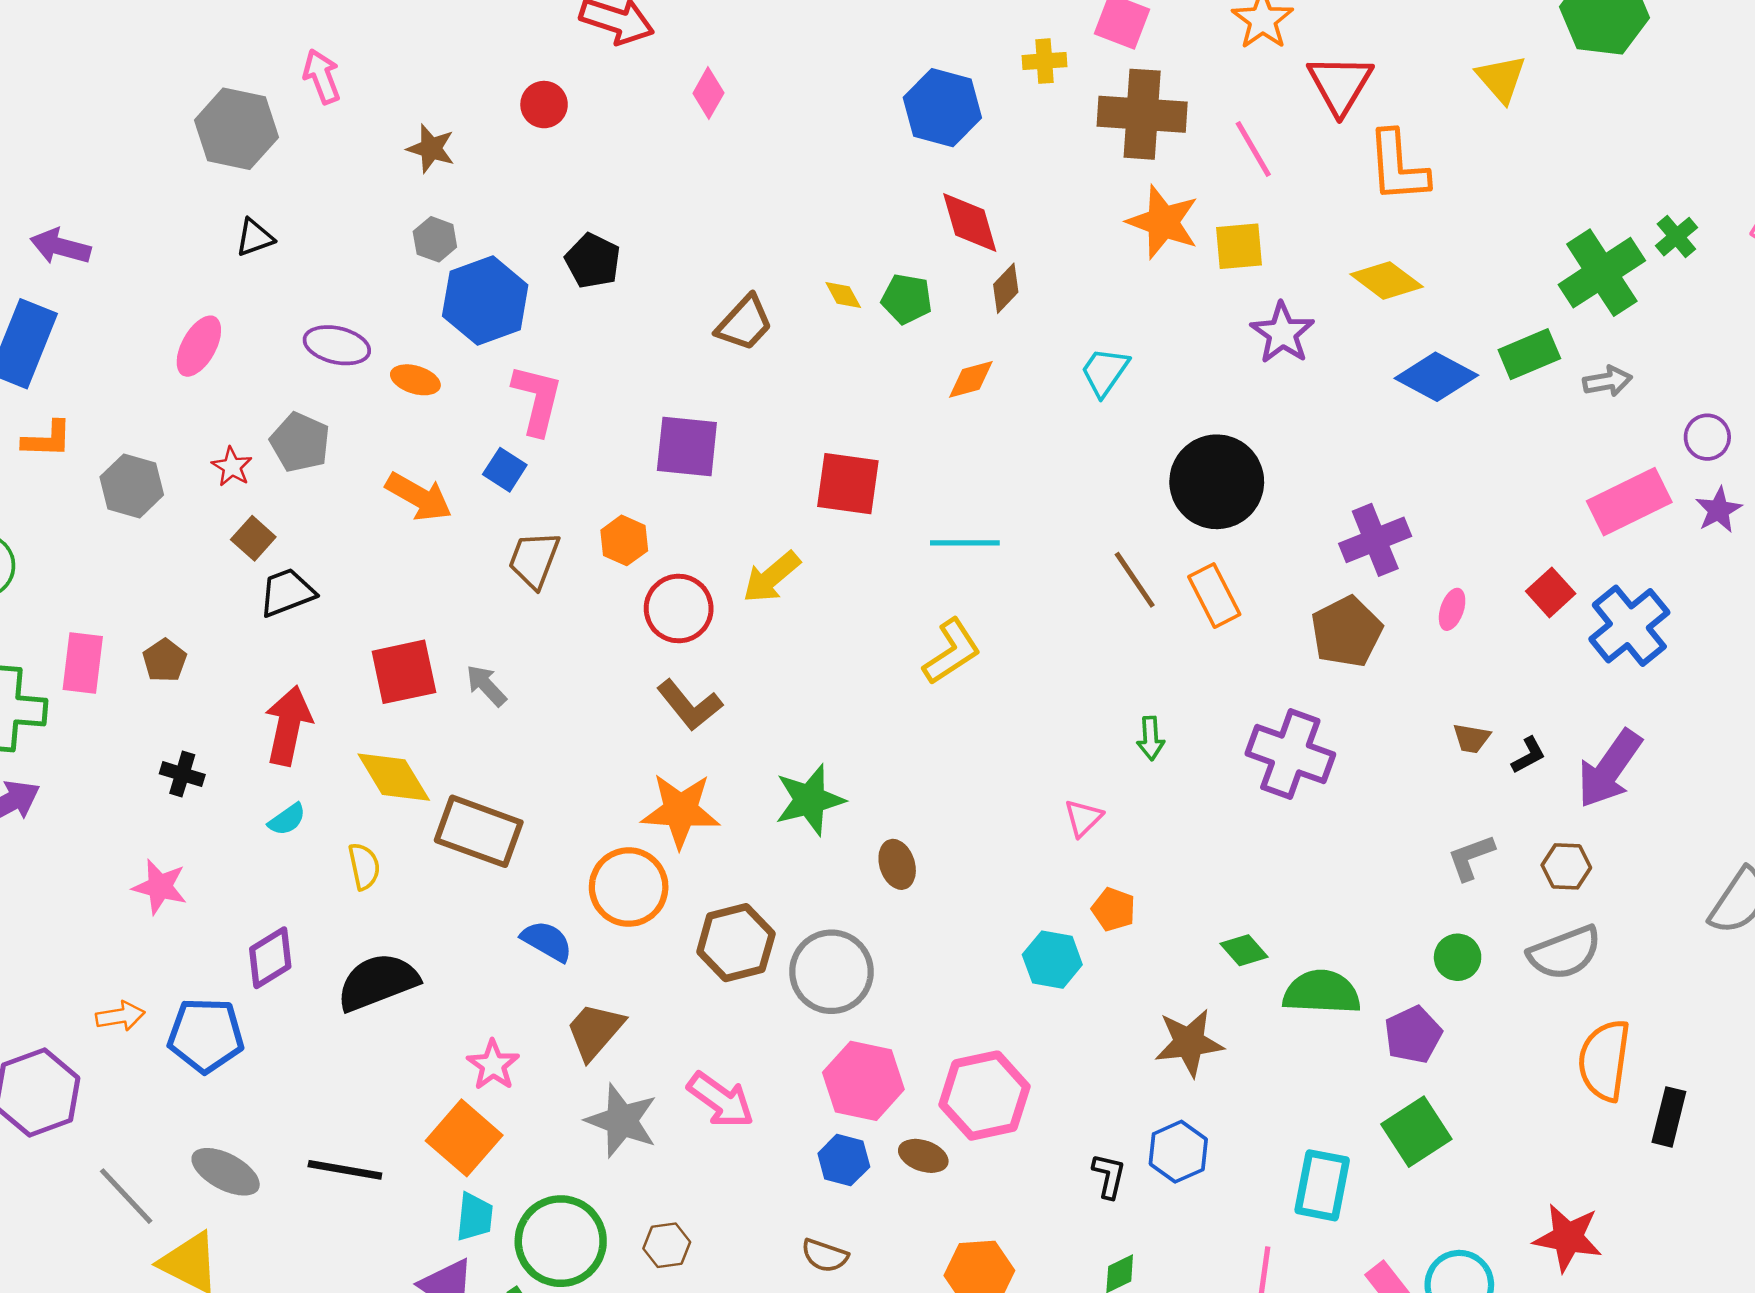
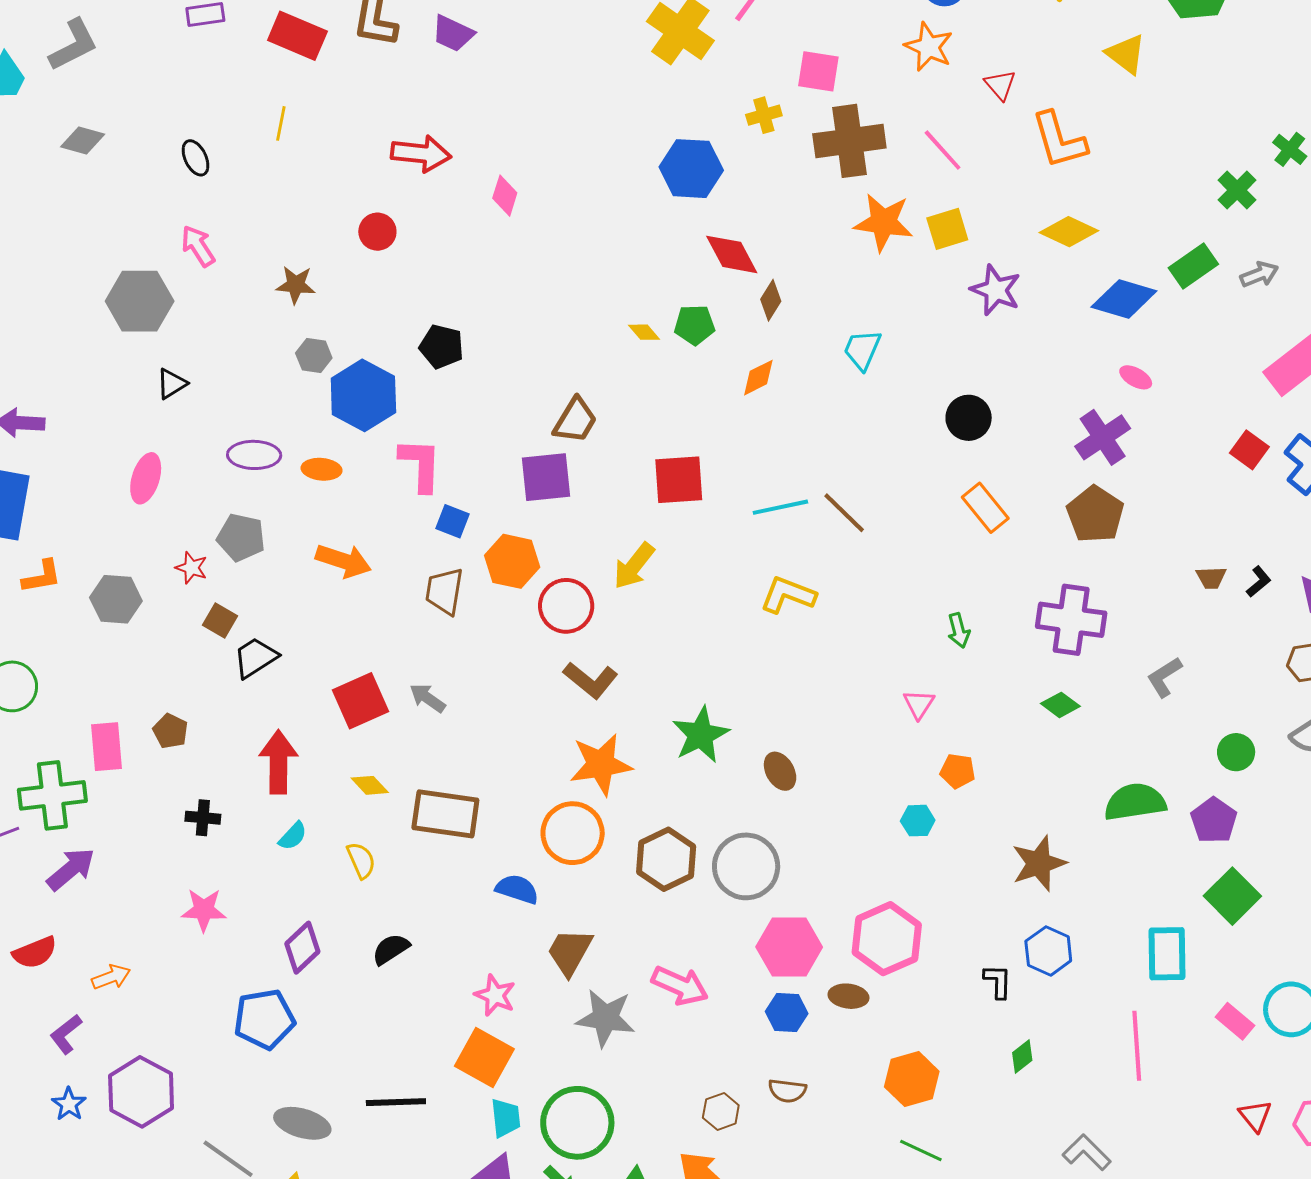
red triangle: (1340, 84) -> (1000, 85), size x0.6
green cross: (1602, 273) -> (1237, 190), size x0.6
brown trapezoid: (744, 323) -> (575, 420), moved
blue square: (505, 470) -> (452, 521), moved
black circle: (1217, 482) -> (969, 418), size x0.6
orange hexagon: (624, 540) -> (512, 561), size x1.4
brown line: (1135, 580) -> (844, 513), moved
pink ellipse: (1452, 609) -> (1136, 377), moved, turned -68
yellow L-shape: (952, 652) -> (788, 595), turned -114
yellow diamond: (394, 777) -> (370, 785), size x0.6
gray L-shape: (1471, 857) -> (1164, 677), moved
green diamond: (1244, 950) -> (1060, 705), moved
cyan hexagon: (1052, 960) -> (918, 821), size x0.7
black semicircle: (378, 982) -> (391, 949), size x0.6
orange arrow: (120, 1016) -> (111, 977), moved
brown hexagon: (667, 1245) -> (721, 1111), moved

